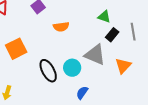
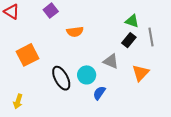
green triangle: (104, 17) -> (132, 21), moved
gray triangle: (95, 55) -> (111, 61), size x0.7
blue semicircle: (82, 93) -> (99, 93), moved

